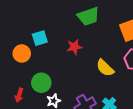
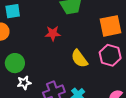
cyan square: (40, 38) -> (13, 11), moved

